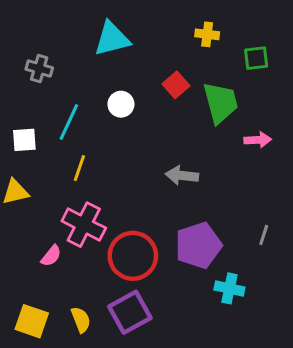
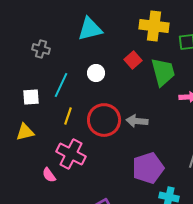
yellow cross: (207, 34) -> (154, 26), size x1.8
pink semicircle: (51, 256) -> (49, 175), turned 105
red circle: (133, 256) -> (104, 120), moved

